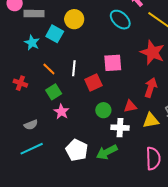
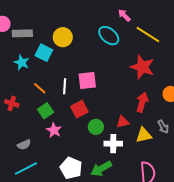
pink square: (113, 63) -> (87, 80), moved
red square: (93, 83) -> (79, 109), moved

